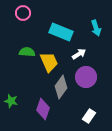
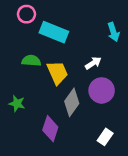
cyan rectangle: (61, 32) -> (54, 32), moved
green star: (11, 101) -> (17, 104), moved

